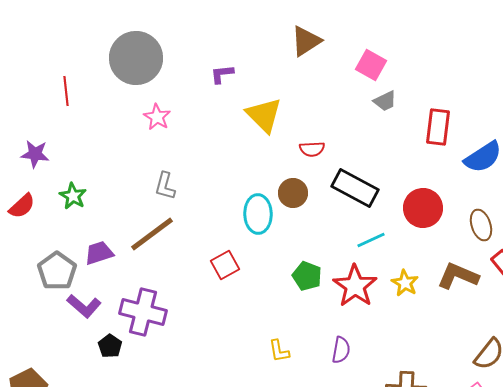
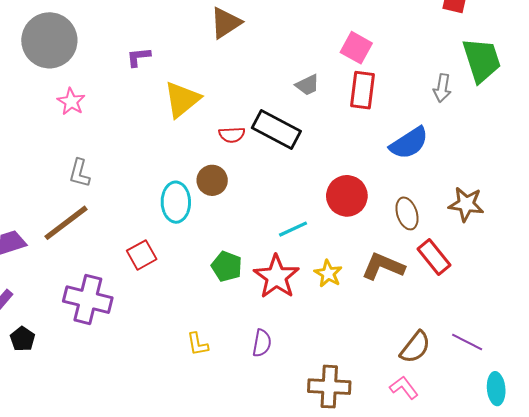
pink square: (371, 65) -> (356, 48), moved
yellow triangle: (264, 115) -> (182, 99), turned 36
red rectangle: (438, 127) -> (362, 90), moved
black rectangle: (355, 188) -> (276, 130), moved
purple cross: (143, 312) -> (88, 300), moved

